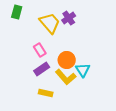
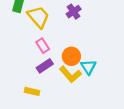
yellow trapezoid: (50, 23) -> (38, 17), moved
yellow rectangle: (46, 93) -> (32, 91), moved

